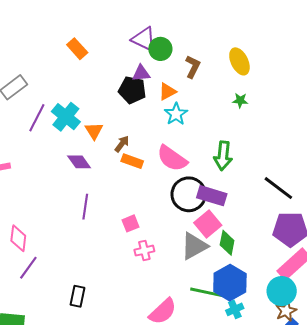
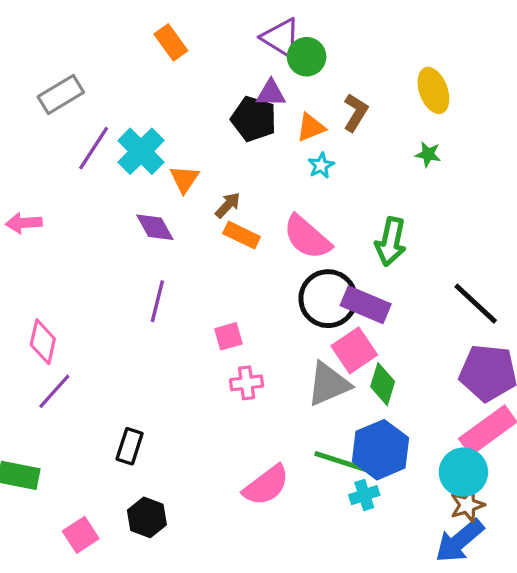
brown L-shape: (193, 67) -> (356, 112), moved
cyan star: (176, 114) -> (321, 165), size x0.7
cyan cross: (235, 309) -> (364, 495), moved

